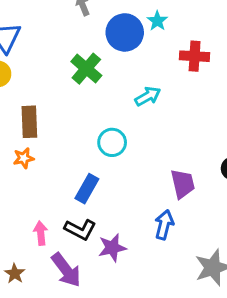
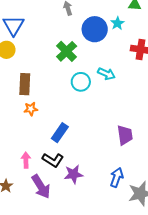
cyan arrow: (148, 96) -> (106, 74), turned 48
cyan circle: (112, 142) -> (81, 82), moved
orange star: (24, 158) -> (31, 109), moved
blue arrow: (164, 225) -> (117, 177), moved

